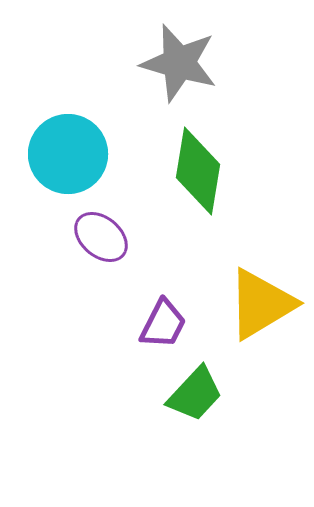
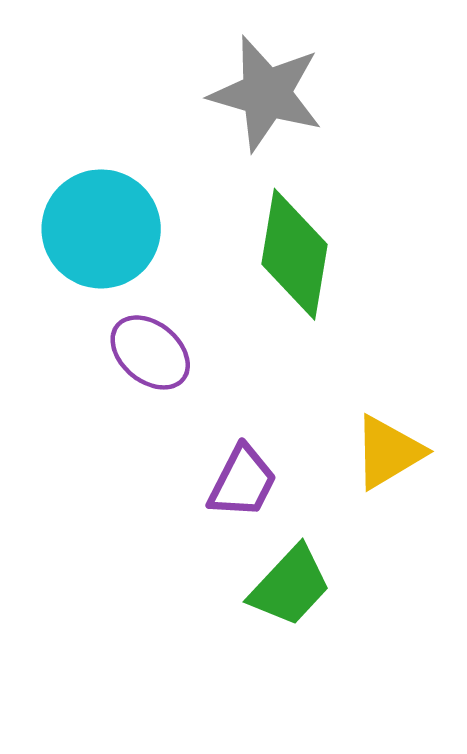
yellow triangle: (261, 304) -> (388, 452), size x0.7

